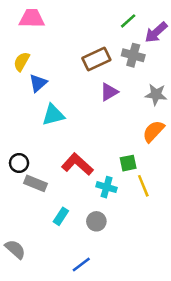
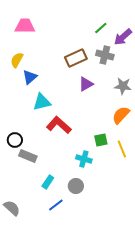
red L-shape: (77, 164) -> (59, 125), moved
yellow line: (143, 186) -> (122, 149), moved
blue line: (81, 264) -> (56, 205), moved

